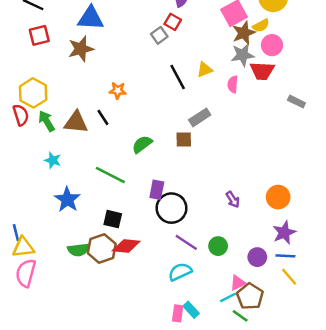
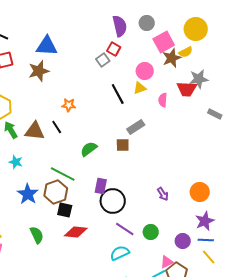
pink circle: (272, 45) -> (145, 71), moved
gray star: (243, 55) -> (199, 79), moved
brown hexagon: (102, 249) -> (56, 192), moved
green semicircle: (78, 250) -> (37, 235), turned -108

